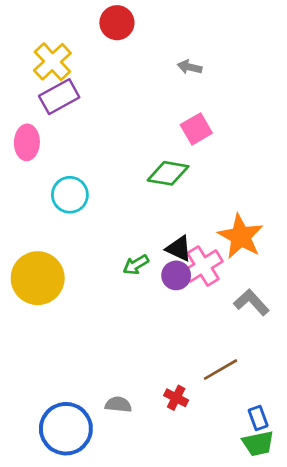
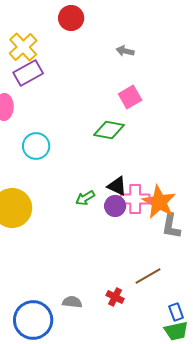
orange star: (241, 236) -> (159, 202), moved
pink cross: (203, 266) -> (135, 199), turned 32
gray L-shape: (251, 302) -> (171, 226), turned -128

